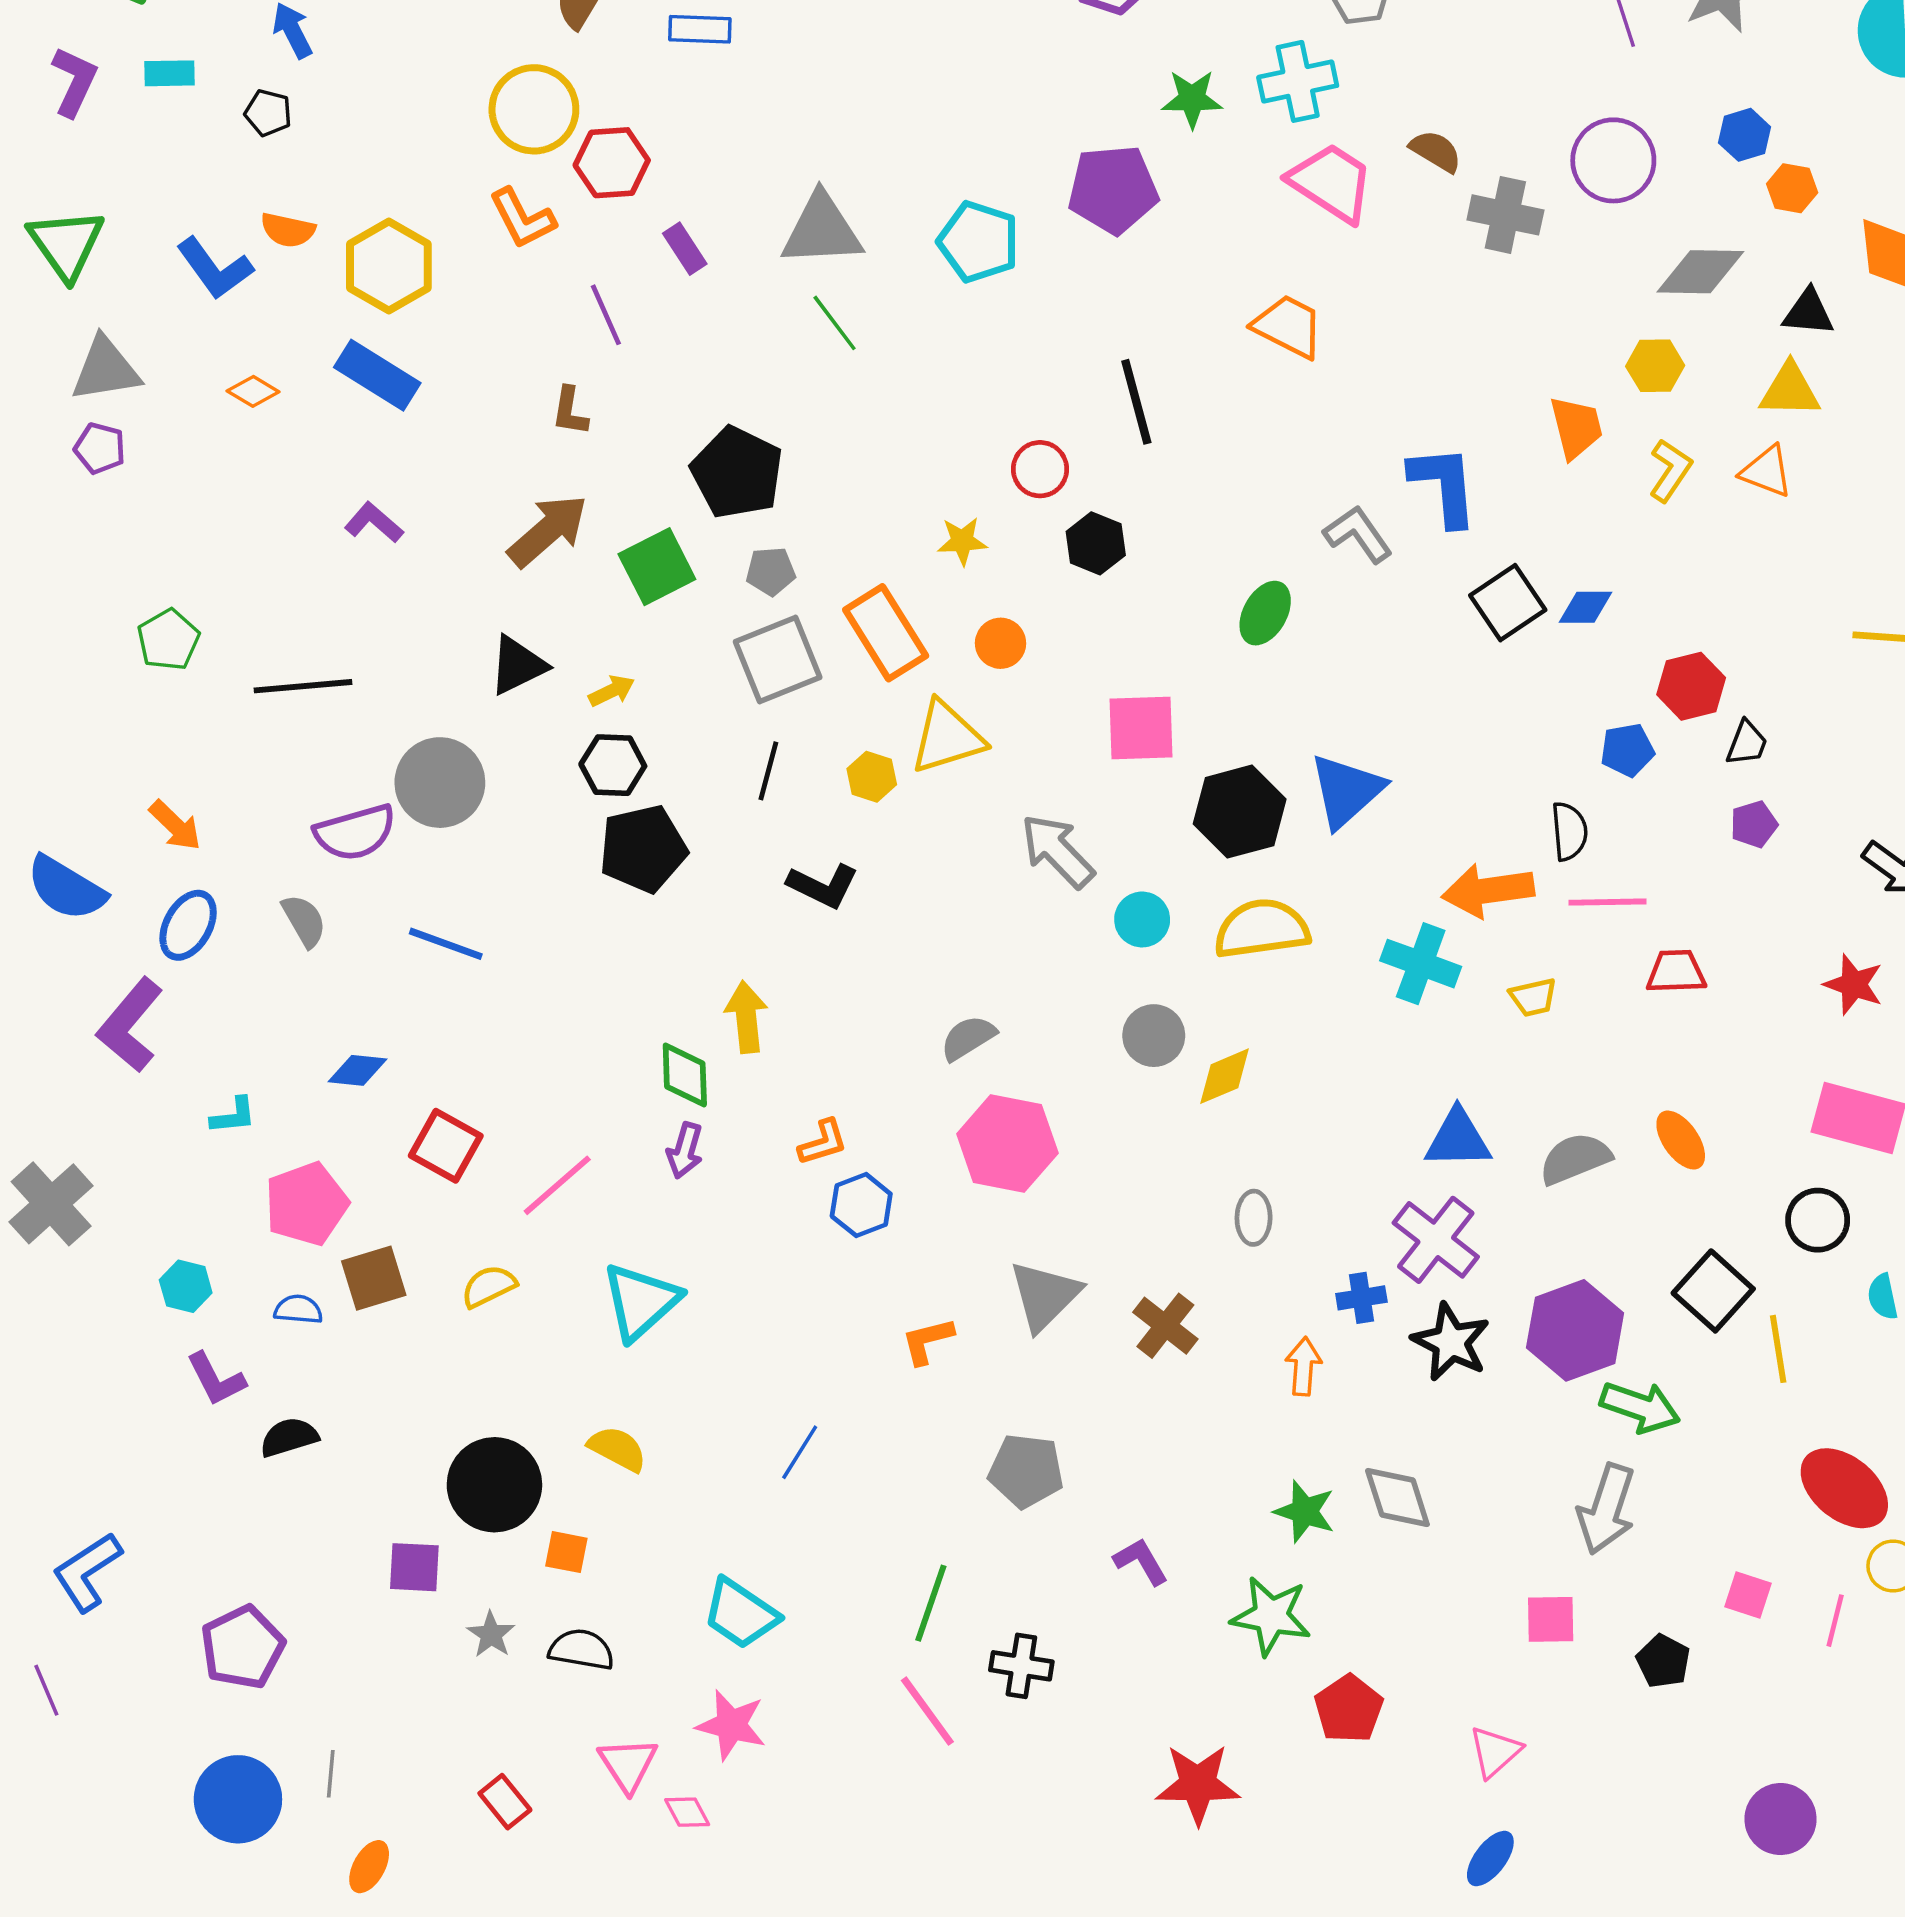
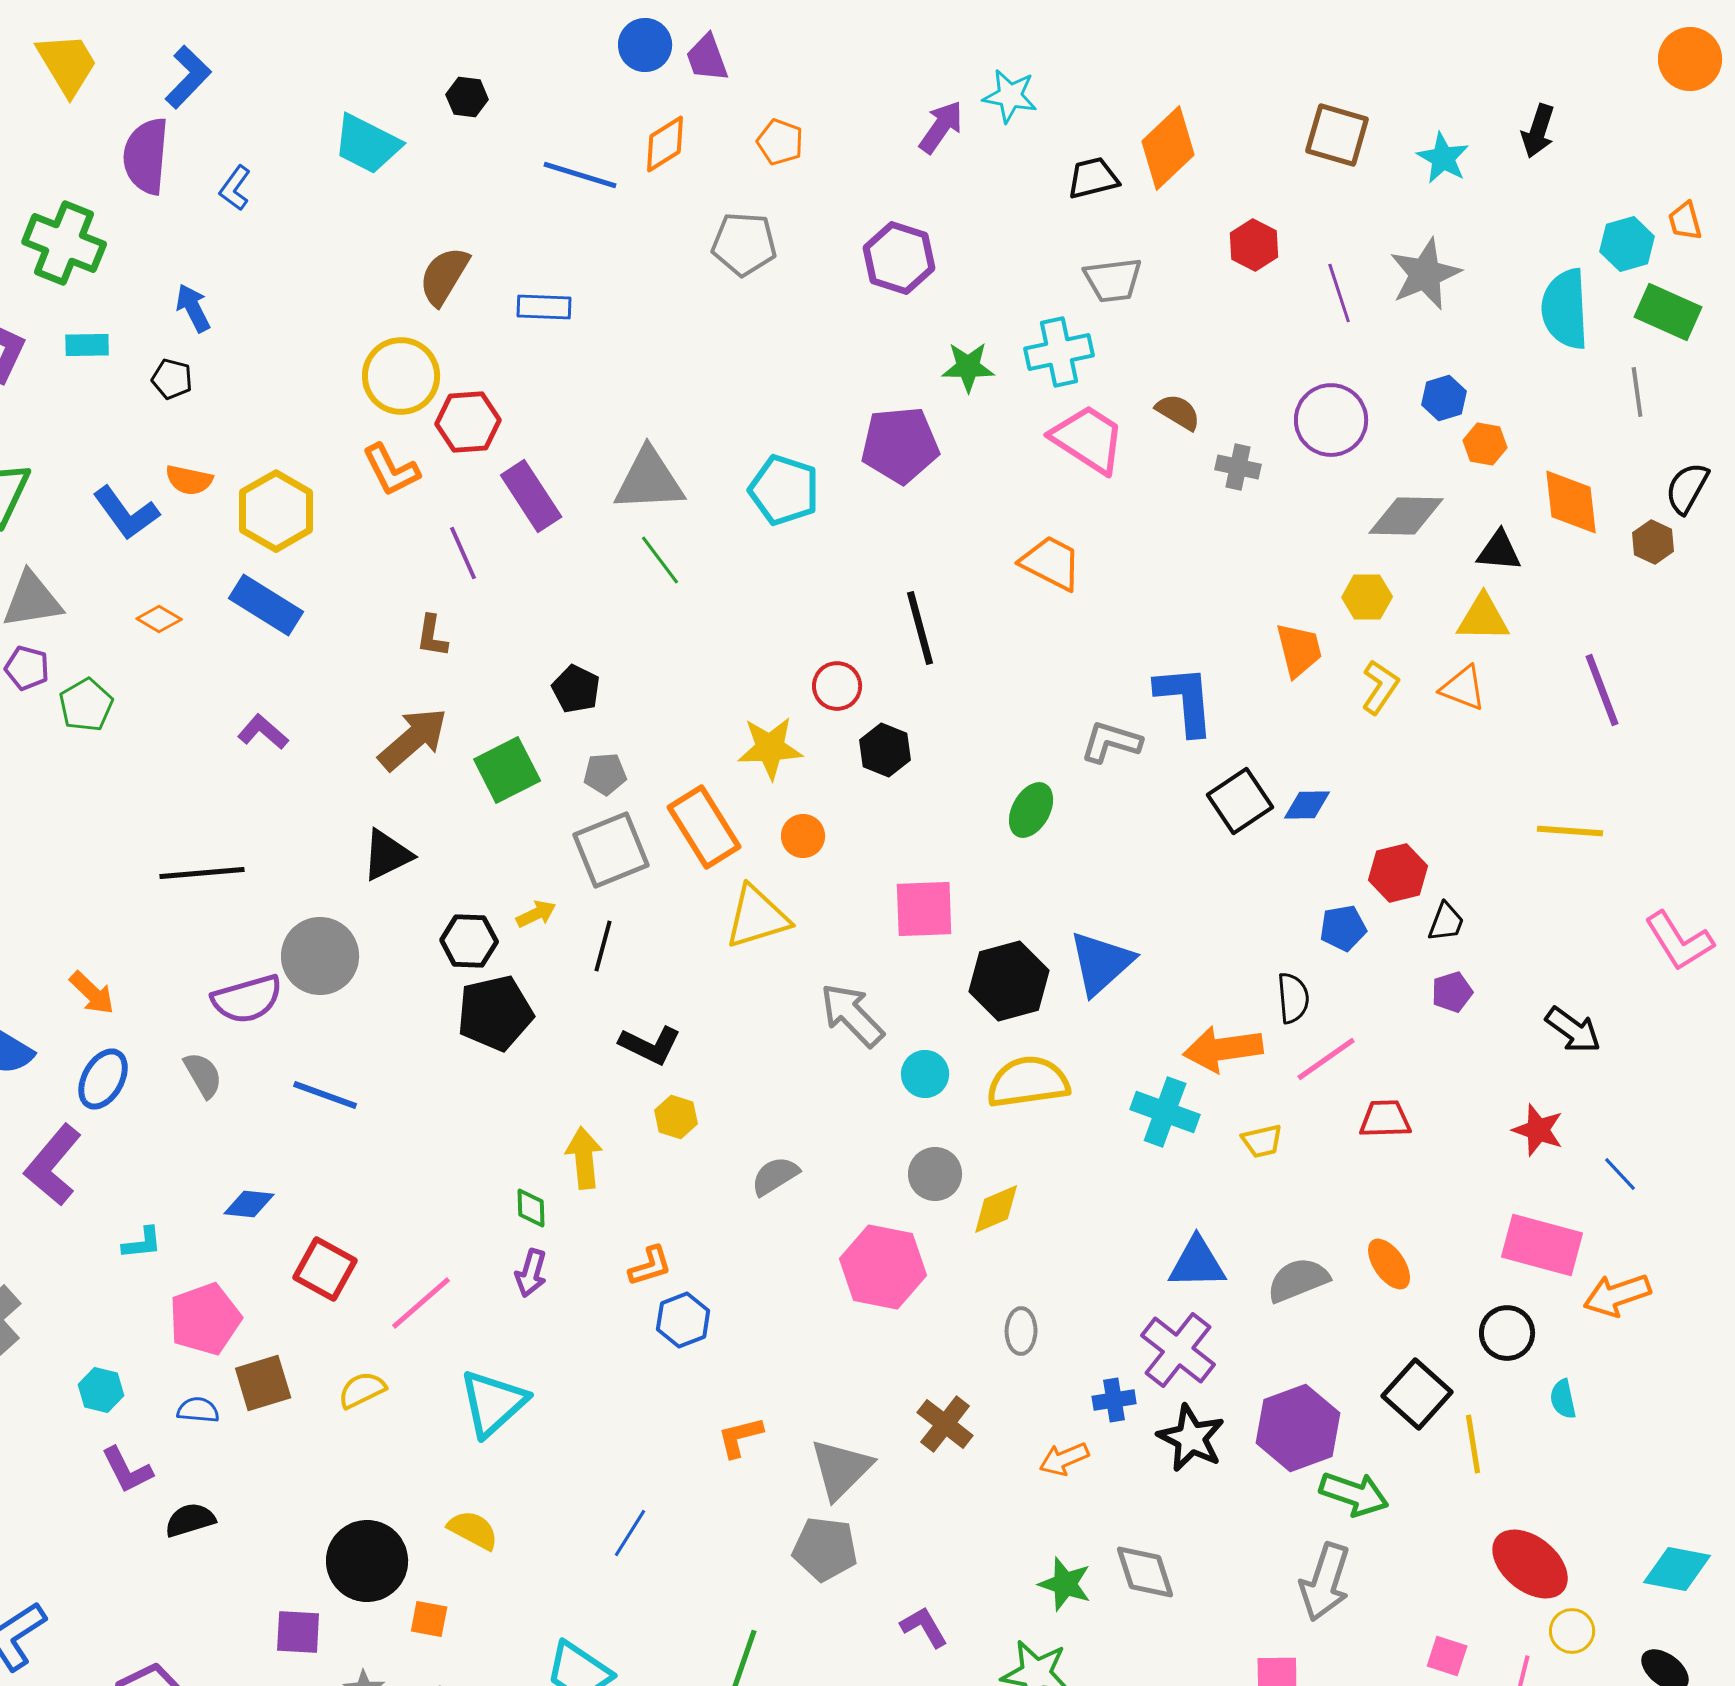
gray cross: (1505, 215) -> (1238, 467), size x0.7
purple rectangle: (685, 249) -> (531, 496), size x1.6
black pentagon: (737, 473) -> (576, 689), size x0.6
gray L-shape: (1358, 534) -> (1111, 742), turned -38
yellow star: (962, 541) -> (770, 748), size x1.5
green pentagon: (168, 640) -> (86, 705), moved
yellow arrow: (612, 691) -> (536, 914), moved
yellow hexagon: (872, 777) -> (676, 1117), moved
pink line: (1608, 902) -> (1326, 1059), turned -34
green diamond: (685, 1075) -> (531, 1208), size x0.7
pink hexagon: (1007, 1144) -> (883, 1267), moved
gray triangle: (1045, 1296) -> (841, 1469), moved
orange arrow: (1303, 1366) -> (1064, 1459), turned -117

